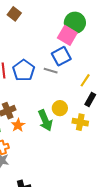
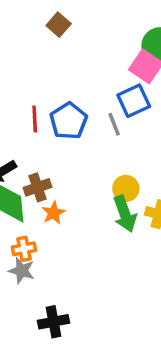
gray line: (51, 71) -> (114, 124), turned 48
green arrow: (45, 120) -> (125, 214), moved

